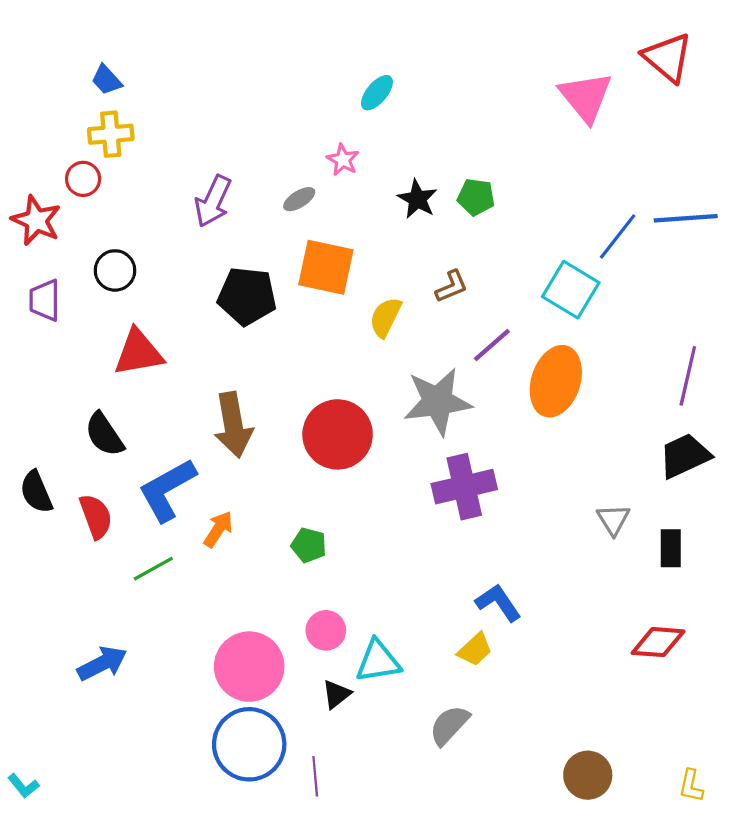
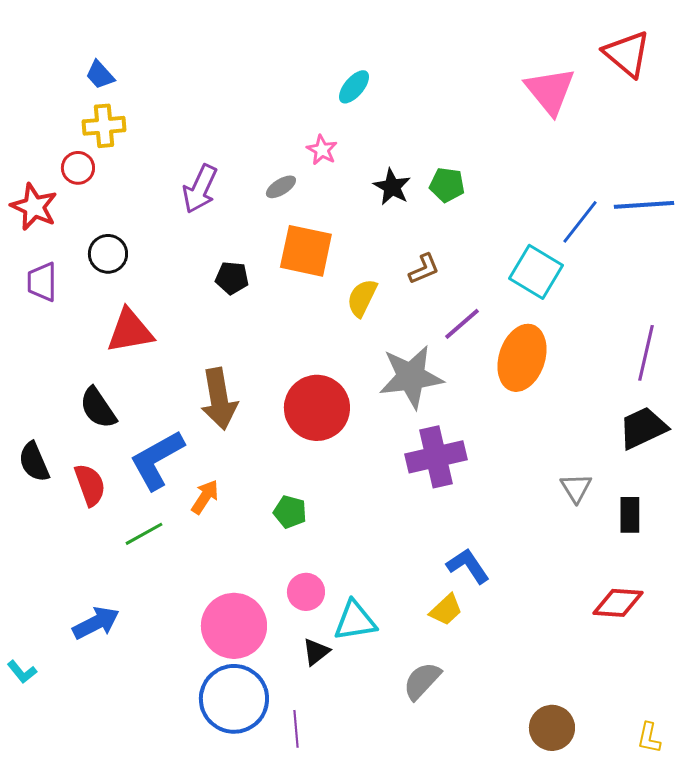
black pentagon: (247, 296) -> (232, 278), size x0.6
cyan L-shape: (23, 786) -> (22, 672), moved

